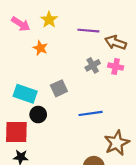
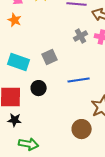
orange star: (40, 48) -> (15, 20), moved
black circle: (38, 115) -> (39, 88), moved

